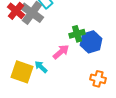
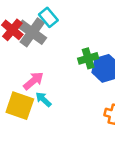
pink arrow: (61, 52) -> (33, 81), moved

